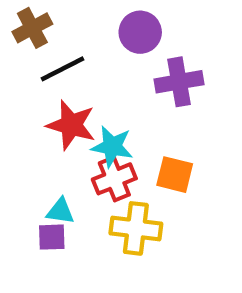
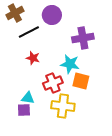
purple circle: (140, 32) -> (52, 15), moved
red star: (71, 125) -> (33, 58), size x0.6
cyan star: (112, 146) -> (70, 64), moved

